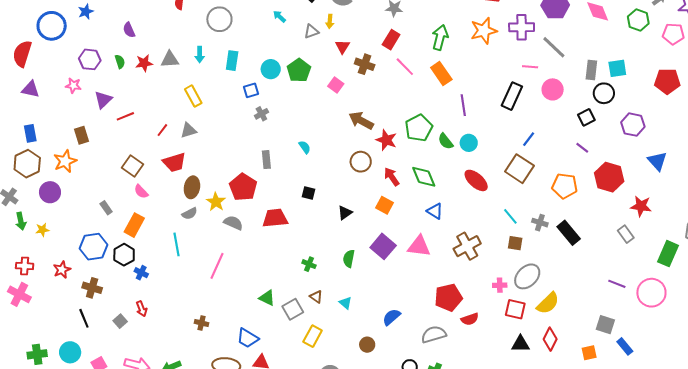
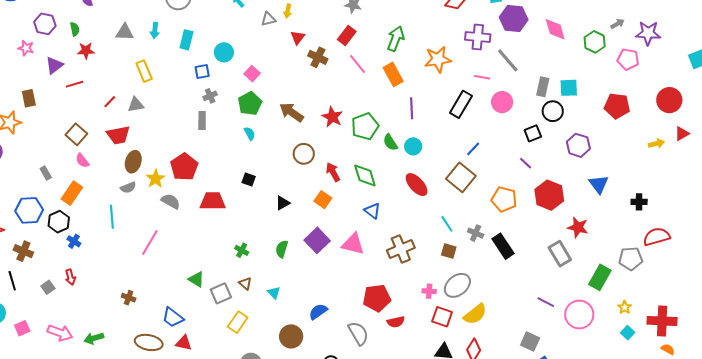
orange star: (484, 31) -> (438, 59), moved
red star: (144, 63) -> (86, 51), moved
green pentagon: (299, 70) -> (250, 104), moved
pink square: (336, 85) -> (252, 74), moved
brown arrow: (361, 121) -> (291, 112), moved
red star: (386, 140) -> (332, 117), moved
gray rectangle: (266, 160) -> (202, 121), moved
gray rectangle: (626, 234) -> (560, 254), size x1.4
gray semicircle: (434, 334) -> (358, 333), turned 70
brown circle: (367, 345) -> (291, 336), size x1.5

